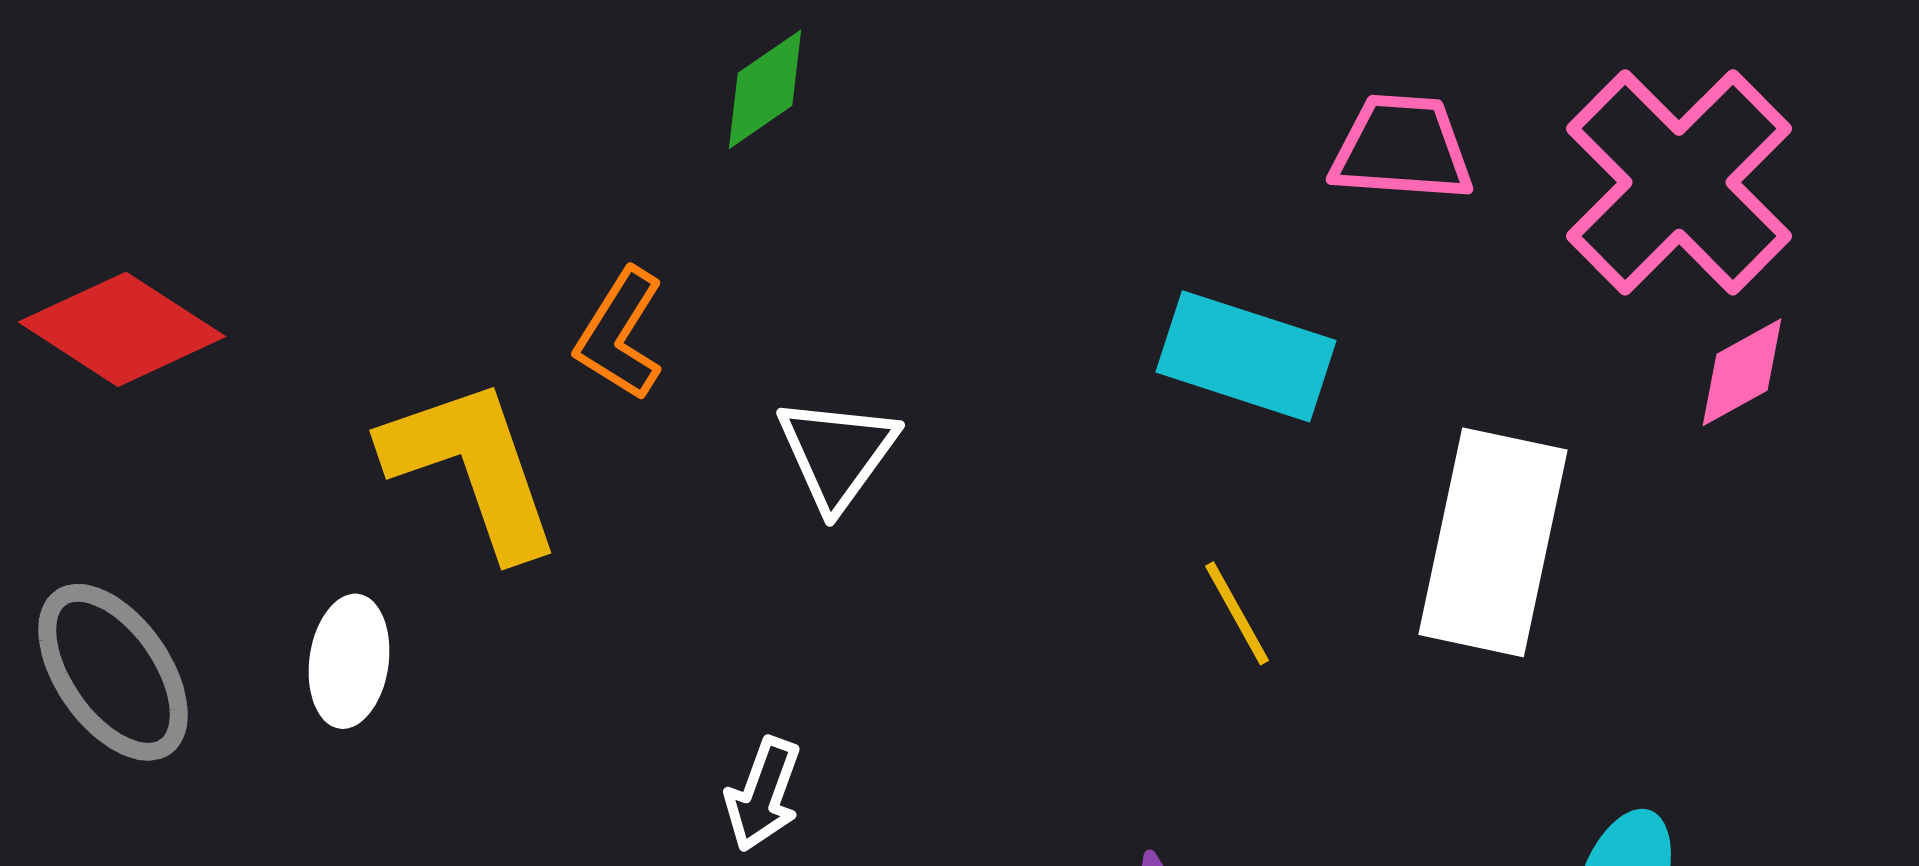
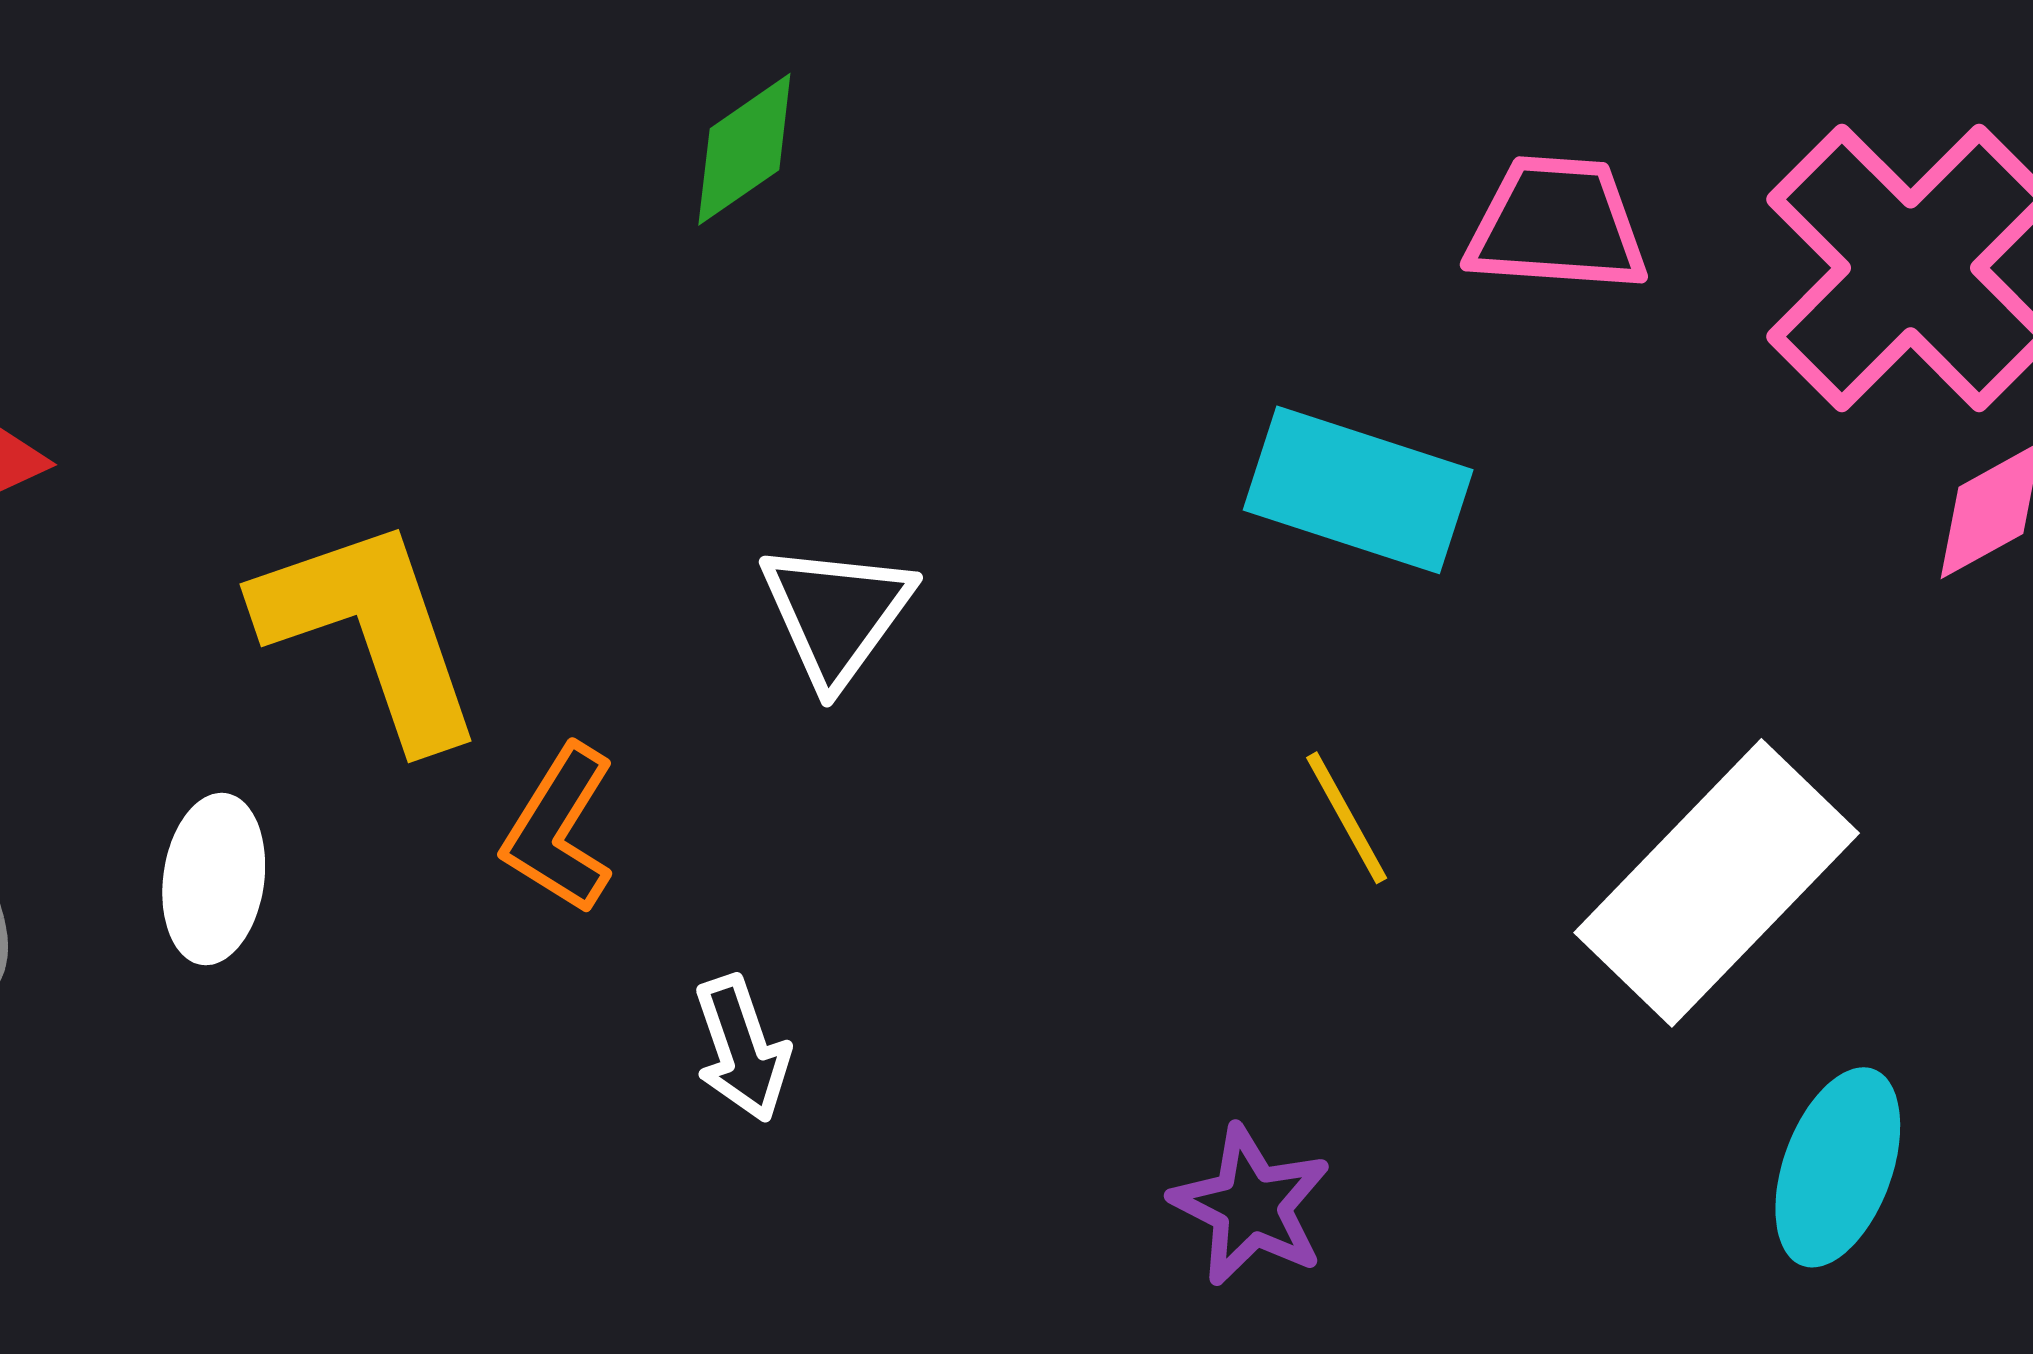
orange L-shape: (620, 334) -> (559, 829), moved
white rectangle: (1493, 542) -> (1717, 883), moved, turned 32
white arrow: (763, 794) -> (742, 1049), turned -39

